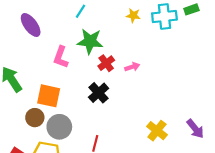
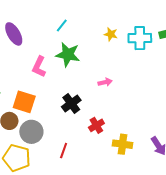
red cross: (106, 63) -> (96, 125), moved
yellow cross: (157, 131) -> (123, 144), turned -36

